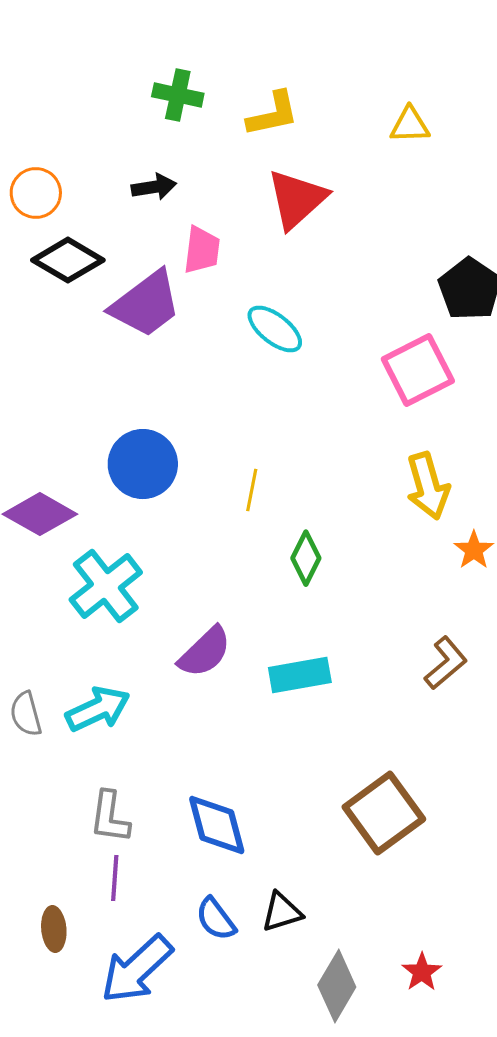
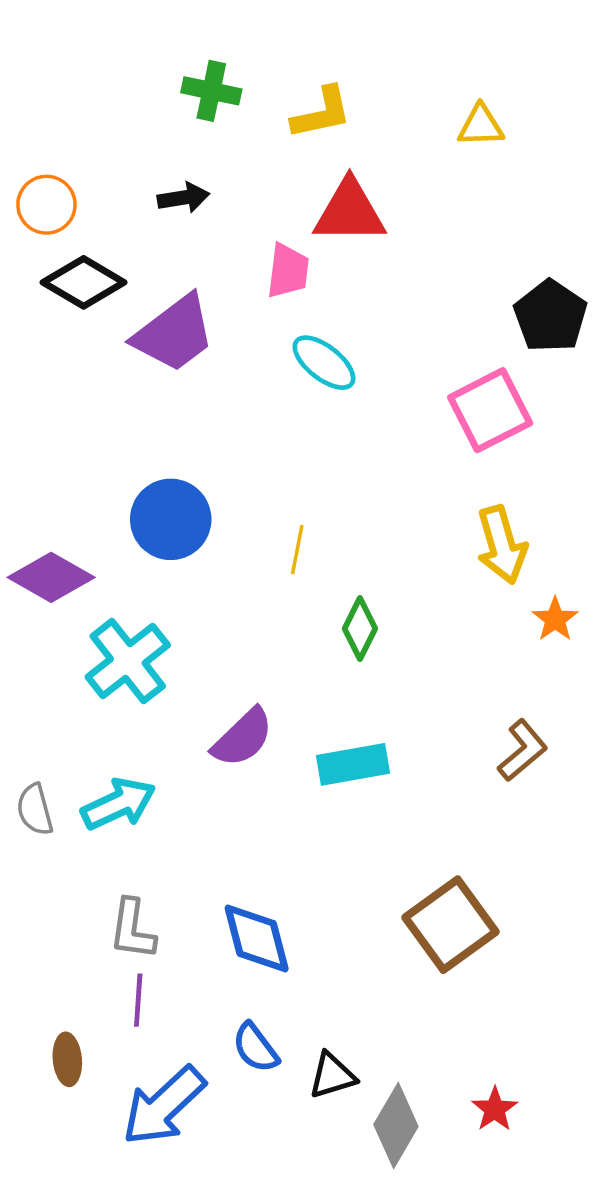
red triangle: (297, 199) -> (350, 212), turned 42
pink trapezoid: (202, 250) -> (288, 271), moved
black triangle: (282, 912) -> (332, 1076), moved

